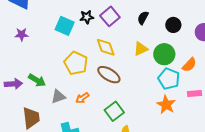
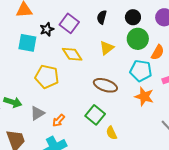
green circle: (164, 54) -> (138, 39), moved
brown ellipse: (109, 75) -> (105, 85), moved
orange arrow: (82, 98) -> (59, 121), moved

